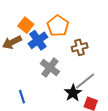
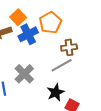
gray cross: (50, 68) -> (24, 74), moved
gray line: (85, 81) -> (62, 65), moved

